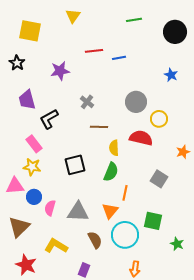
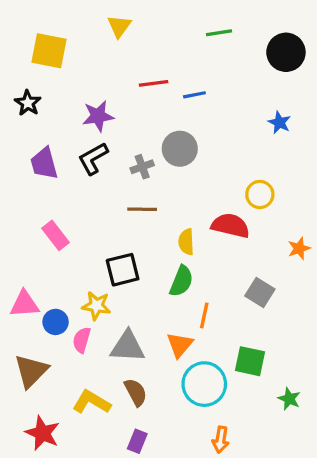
gray cross: (87, 102) -> (142, 167), turned 32
gray circle: (136, 102) -> (180, 149), moved
black L-shape: (49, 119) -> (93, 159), moved
brown line: (99, 127) -> (142, 209), moved
yellow star: (32, 167) -> (96, 306), moved
brown semicircle: (95, 240) -> (136, 392), moved

